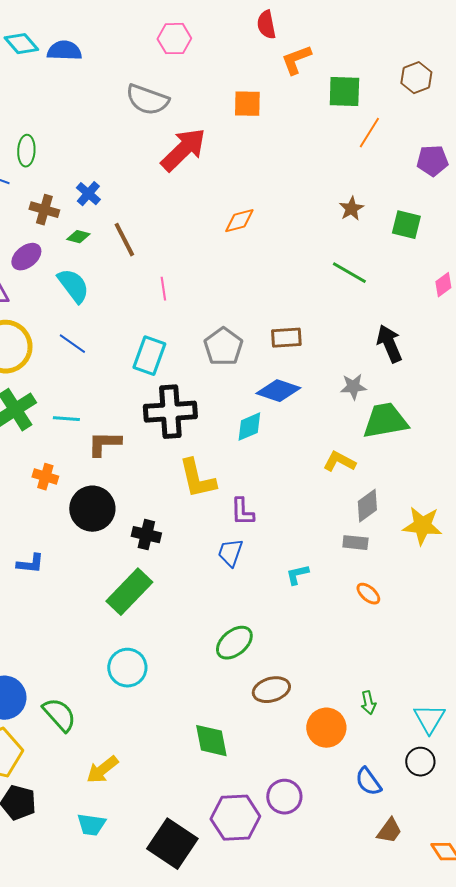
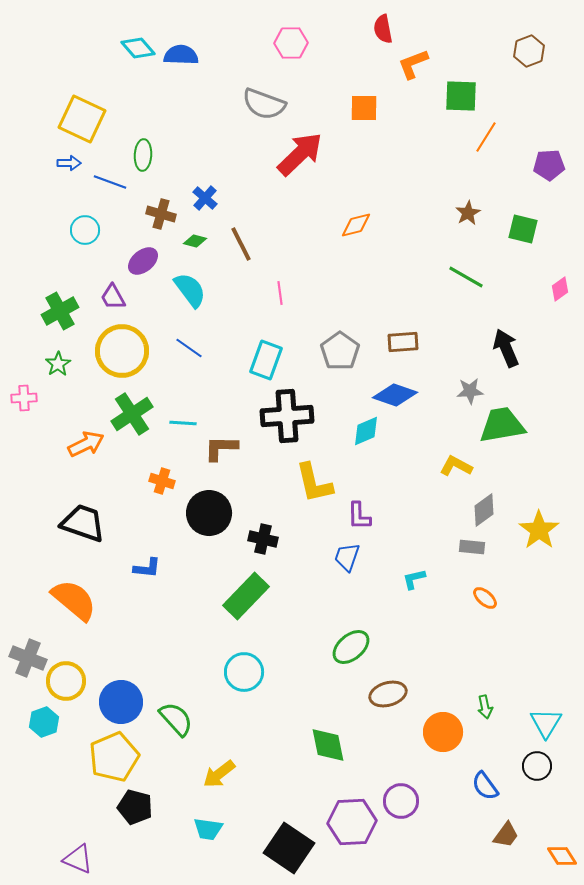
brown hexagon: (416, 78) -> (529, 51), moved
yellow star: (422, 526) -> (539, 530), turned 30

